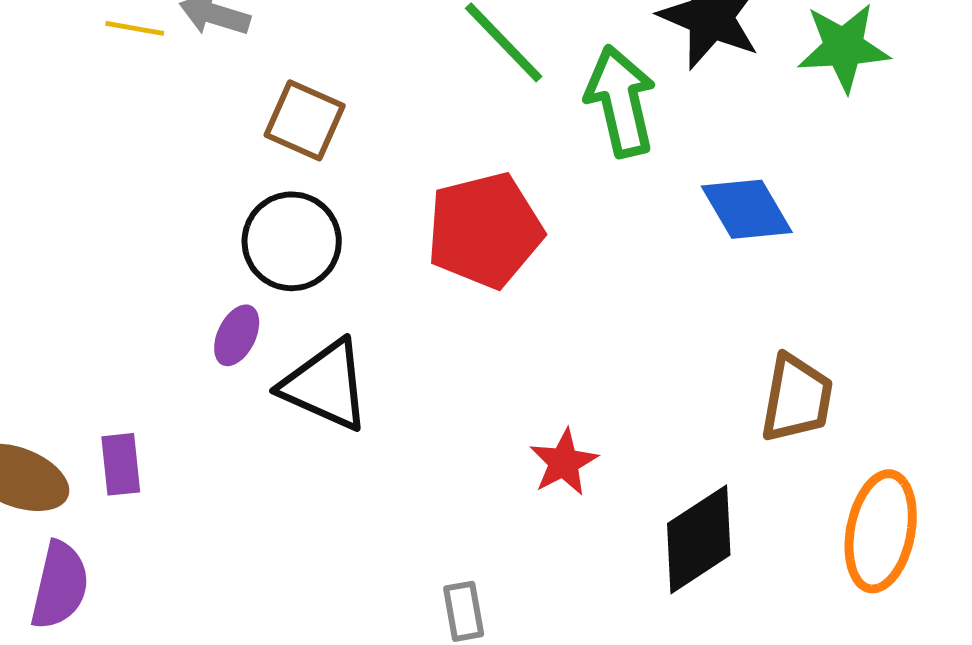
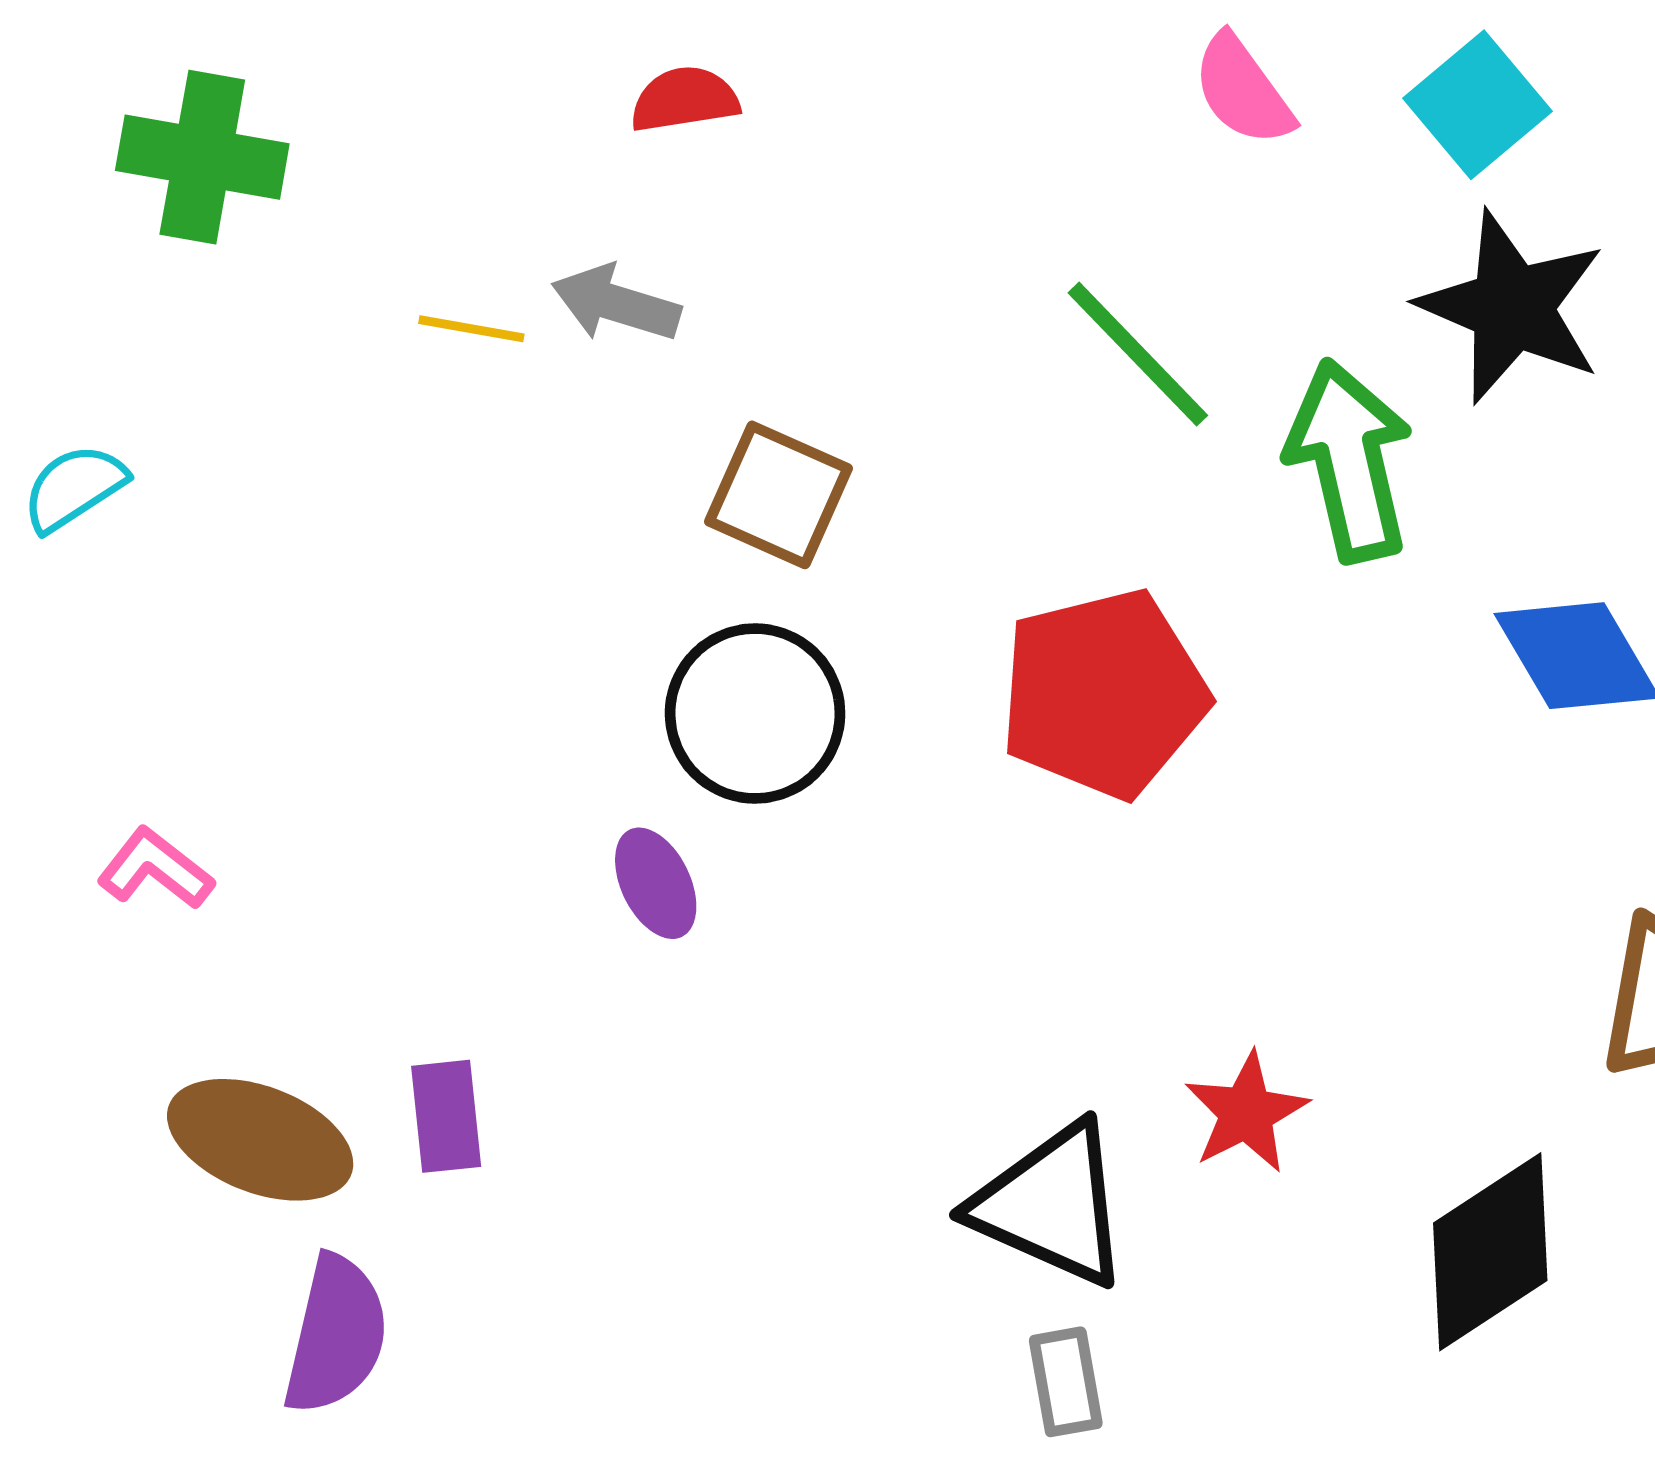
purple ellipse: (237, 335) -> (656, 883), turned -52
black triangle: (326, 385) -> (1051, 1205), moved

